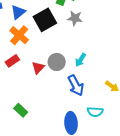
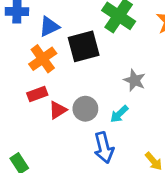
gray star: (75, 18) -> (135, 80), moved
red rectangle: (12, 61) -> (37, 94), moved

